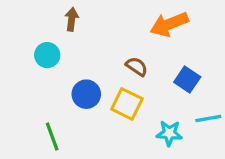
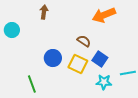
cyan circle: (47, 55) -> (12, 30), moved
blue square: (187, 80) -> (100, 59), moved

